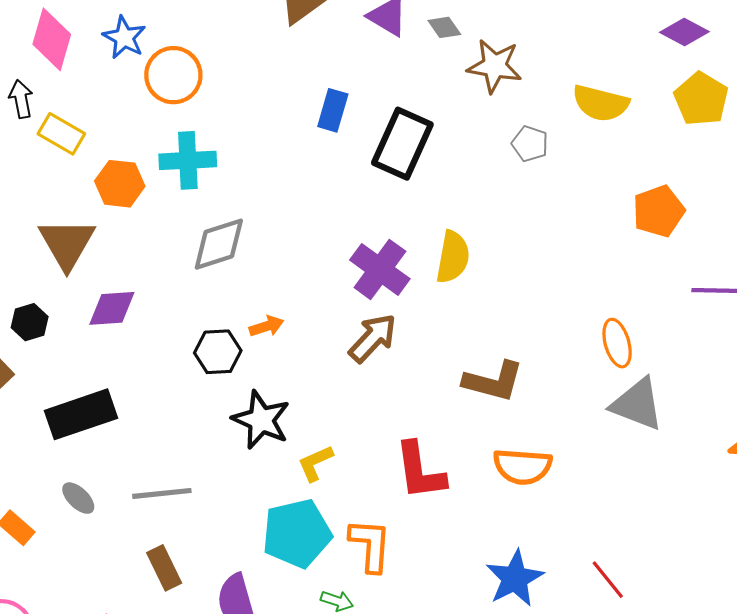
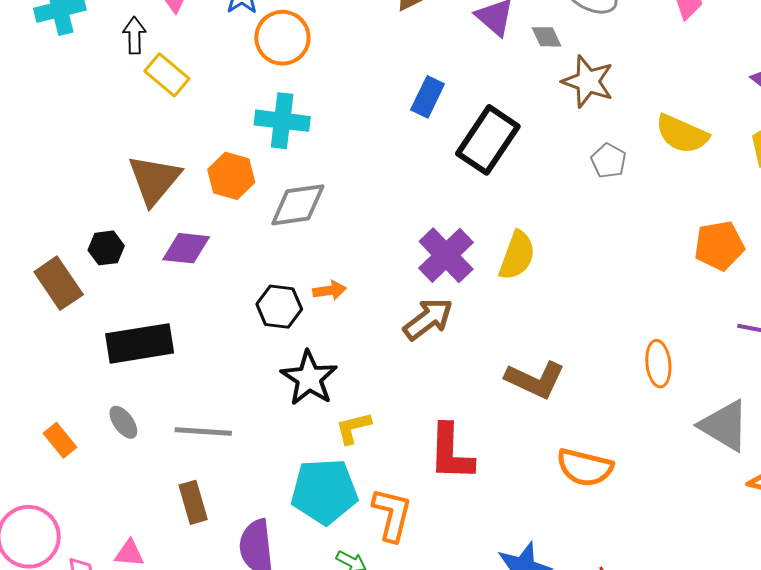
orange hexagon: (120, 184) -> (231, 176), moved
gray triangle: (637, 404) -> (724, 426), moved
orange semicircle: (523, 466) -> (585, 467), moved

